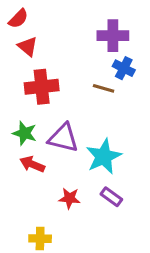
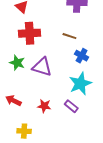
blue cross: (124, 68) -> (82, 56), moved
cyan star: (104, 156) -> (80, 84), moved
red arrow: (32, 164) -> (13, 101), moved

